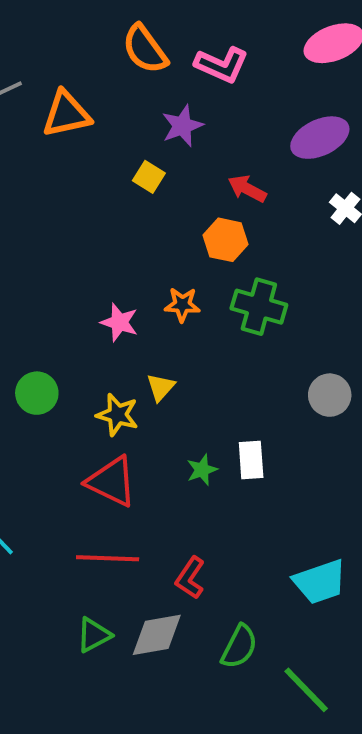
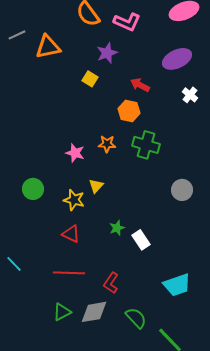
white rectangle: (251, 460) -> (141, 240), moved, turned -30
red triangle: (112, 482) -> (71, 234), size x0.7
green semicircle: (239, 647) -> (136, 318), turned -70

